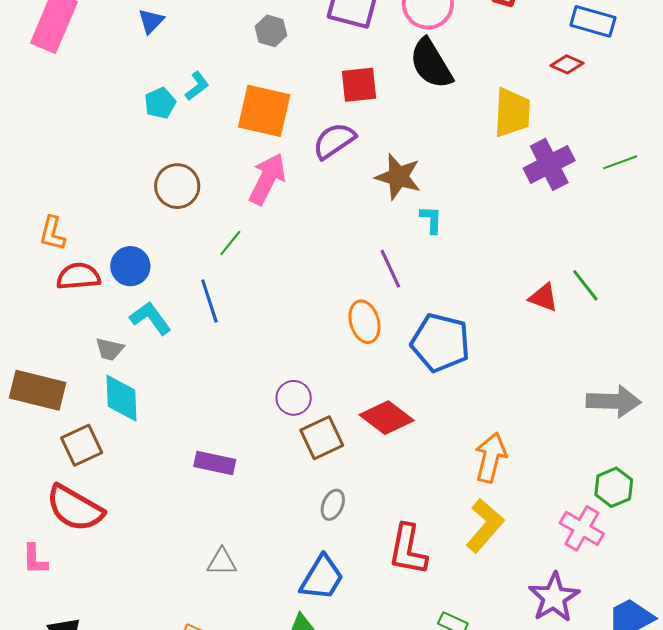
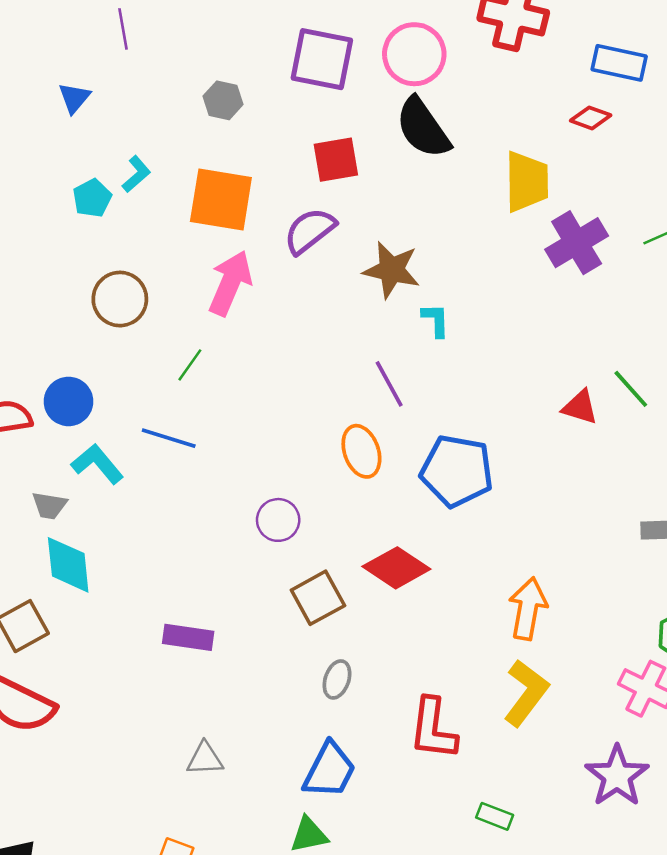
blue line: (209, 301) -> (169, 438), turned -51
purple circle: (294, 398) -> (278, 520), moved

